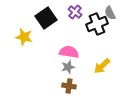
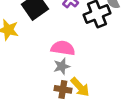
yellow arrow: (102, 66) -> (80, 87), moved, turned -90

